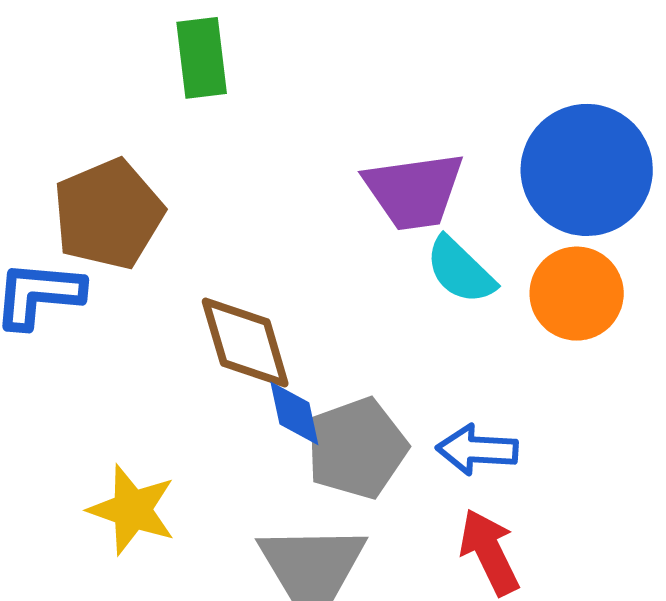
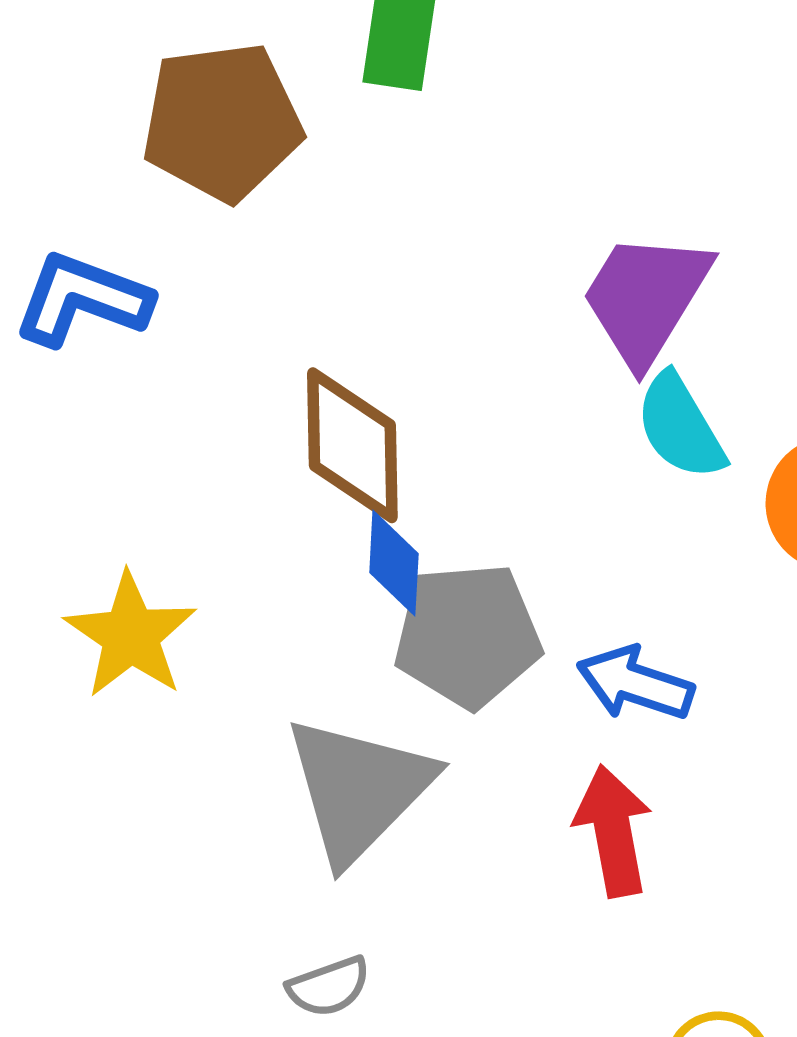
purple trapezoid: (414, 191) -> (646, 298), turned 114
brown pentagon: (108, 214) -> (222, 122), moved

